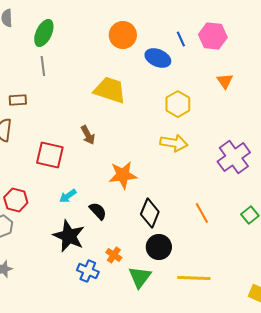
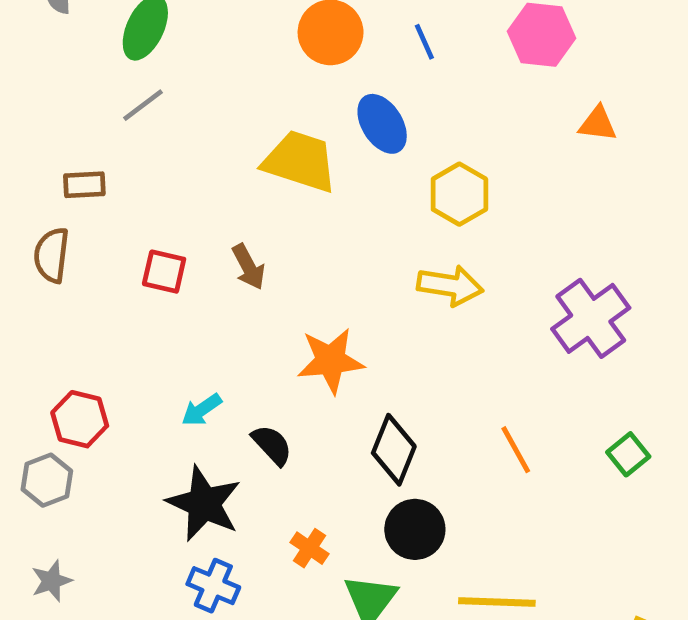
blue line: (181, 39) -> (424, 42), moved
blue ellipse: (158, 58) -> (382, 124), moved, turned 35
gray line: (43, 66) -> (143, 105), turned 60
orange triangle: (225, 81) -> (598, 124), moved, turned -48
red square: (50, 155) -> (164, 272), moved, size x0.7
blue cross: (88, 271) -> (213, 586), moved

